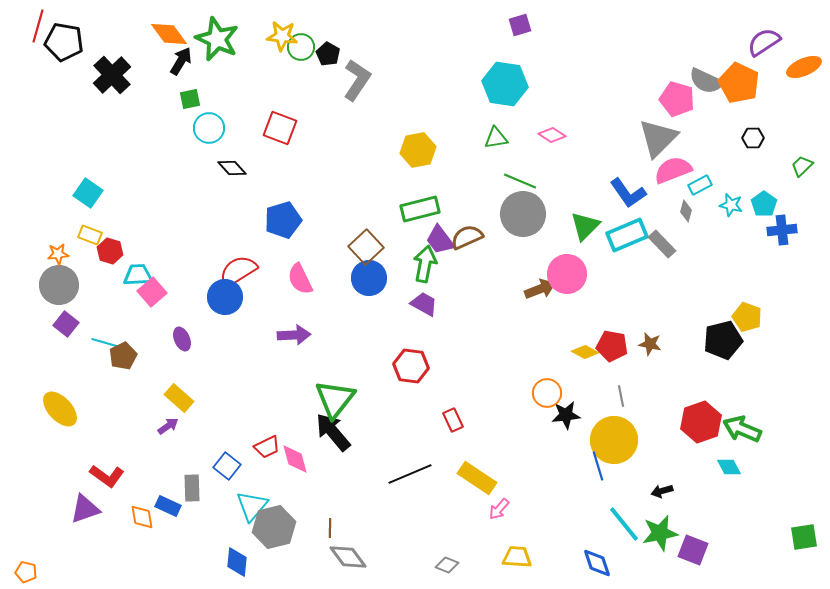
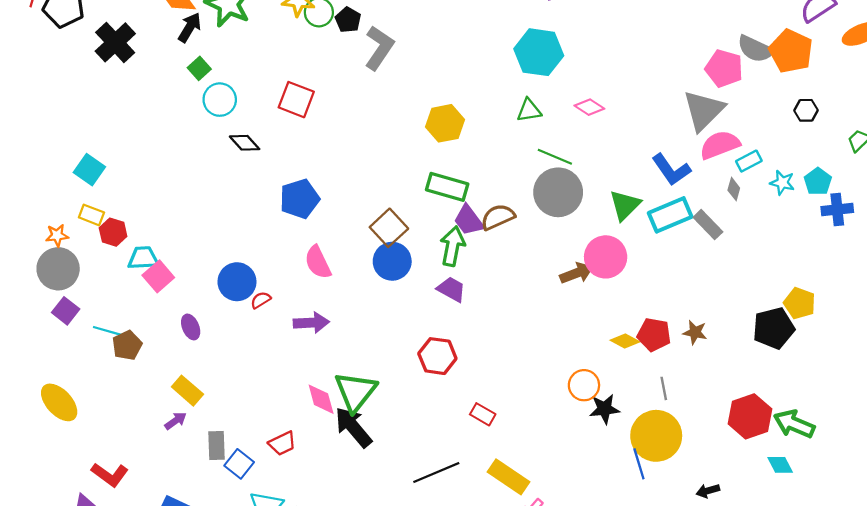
green square: (190, 99) -> (199, 68), turned -30
green rectangle: (420, 209) -> (447, 187), turned 30
red semicircle: (238, 271) -> (261, 300), moved, size x0.5
red rectangle: (453, 420) -> (483, 414), turned -35
pink diamond: (295, 459) -> (321, 399), moved
gray rectangle: (192, 488) -> (216, 446), moved

